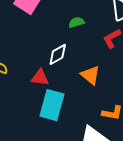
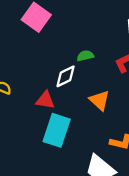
green semicircle: (76, 22) -> (85, 56), moved

